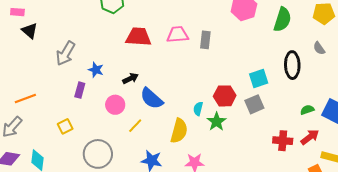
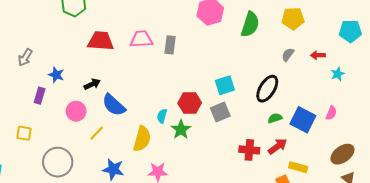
gray semicircle: (319, 48) -> (288, 55), turned 72
gray arrow: (66, 53) -> (25, 58), size x0.7
black ellipse: (292, 65) -> (267, 89), moved, turned 32
yellow square: (65, 126) -> (24, 133), turned 35

